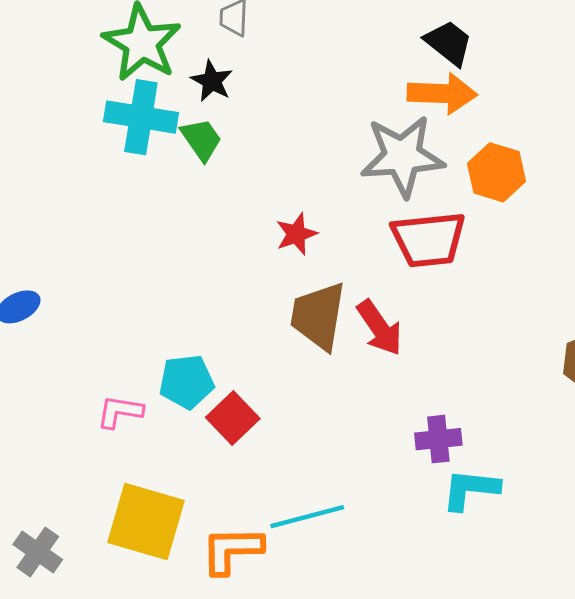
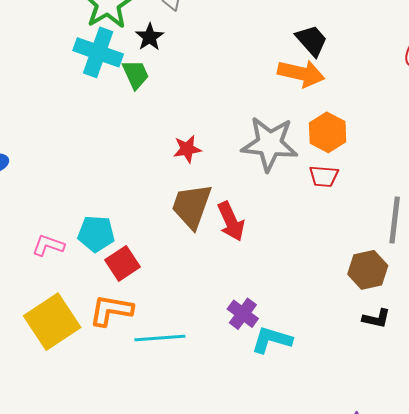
gray star: (402, 156) -> (270, 144), moved
red trapezoid: (429, 239) -> (324, 176), moved, size x0.6
purple cross: (438, 439) -> (243, 314), moved, turned 32
yellow square: (146, 522) -> (52, 322), turned 30
orange L-shape: (232, 550) -> (111, 310), moved

